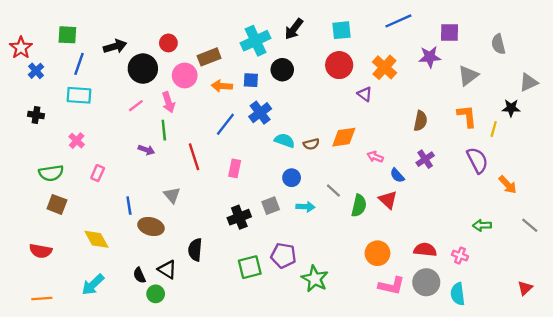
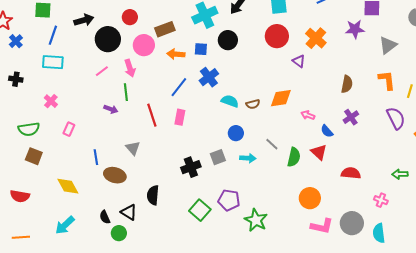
pink rectangle: (235, 168) -> (180, 117), moved
red semicircle: (425, 250) -> (351, 173), moved
green square: (250, 267) -> (200, 210), turned -35

